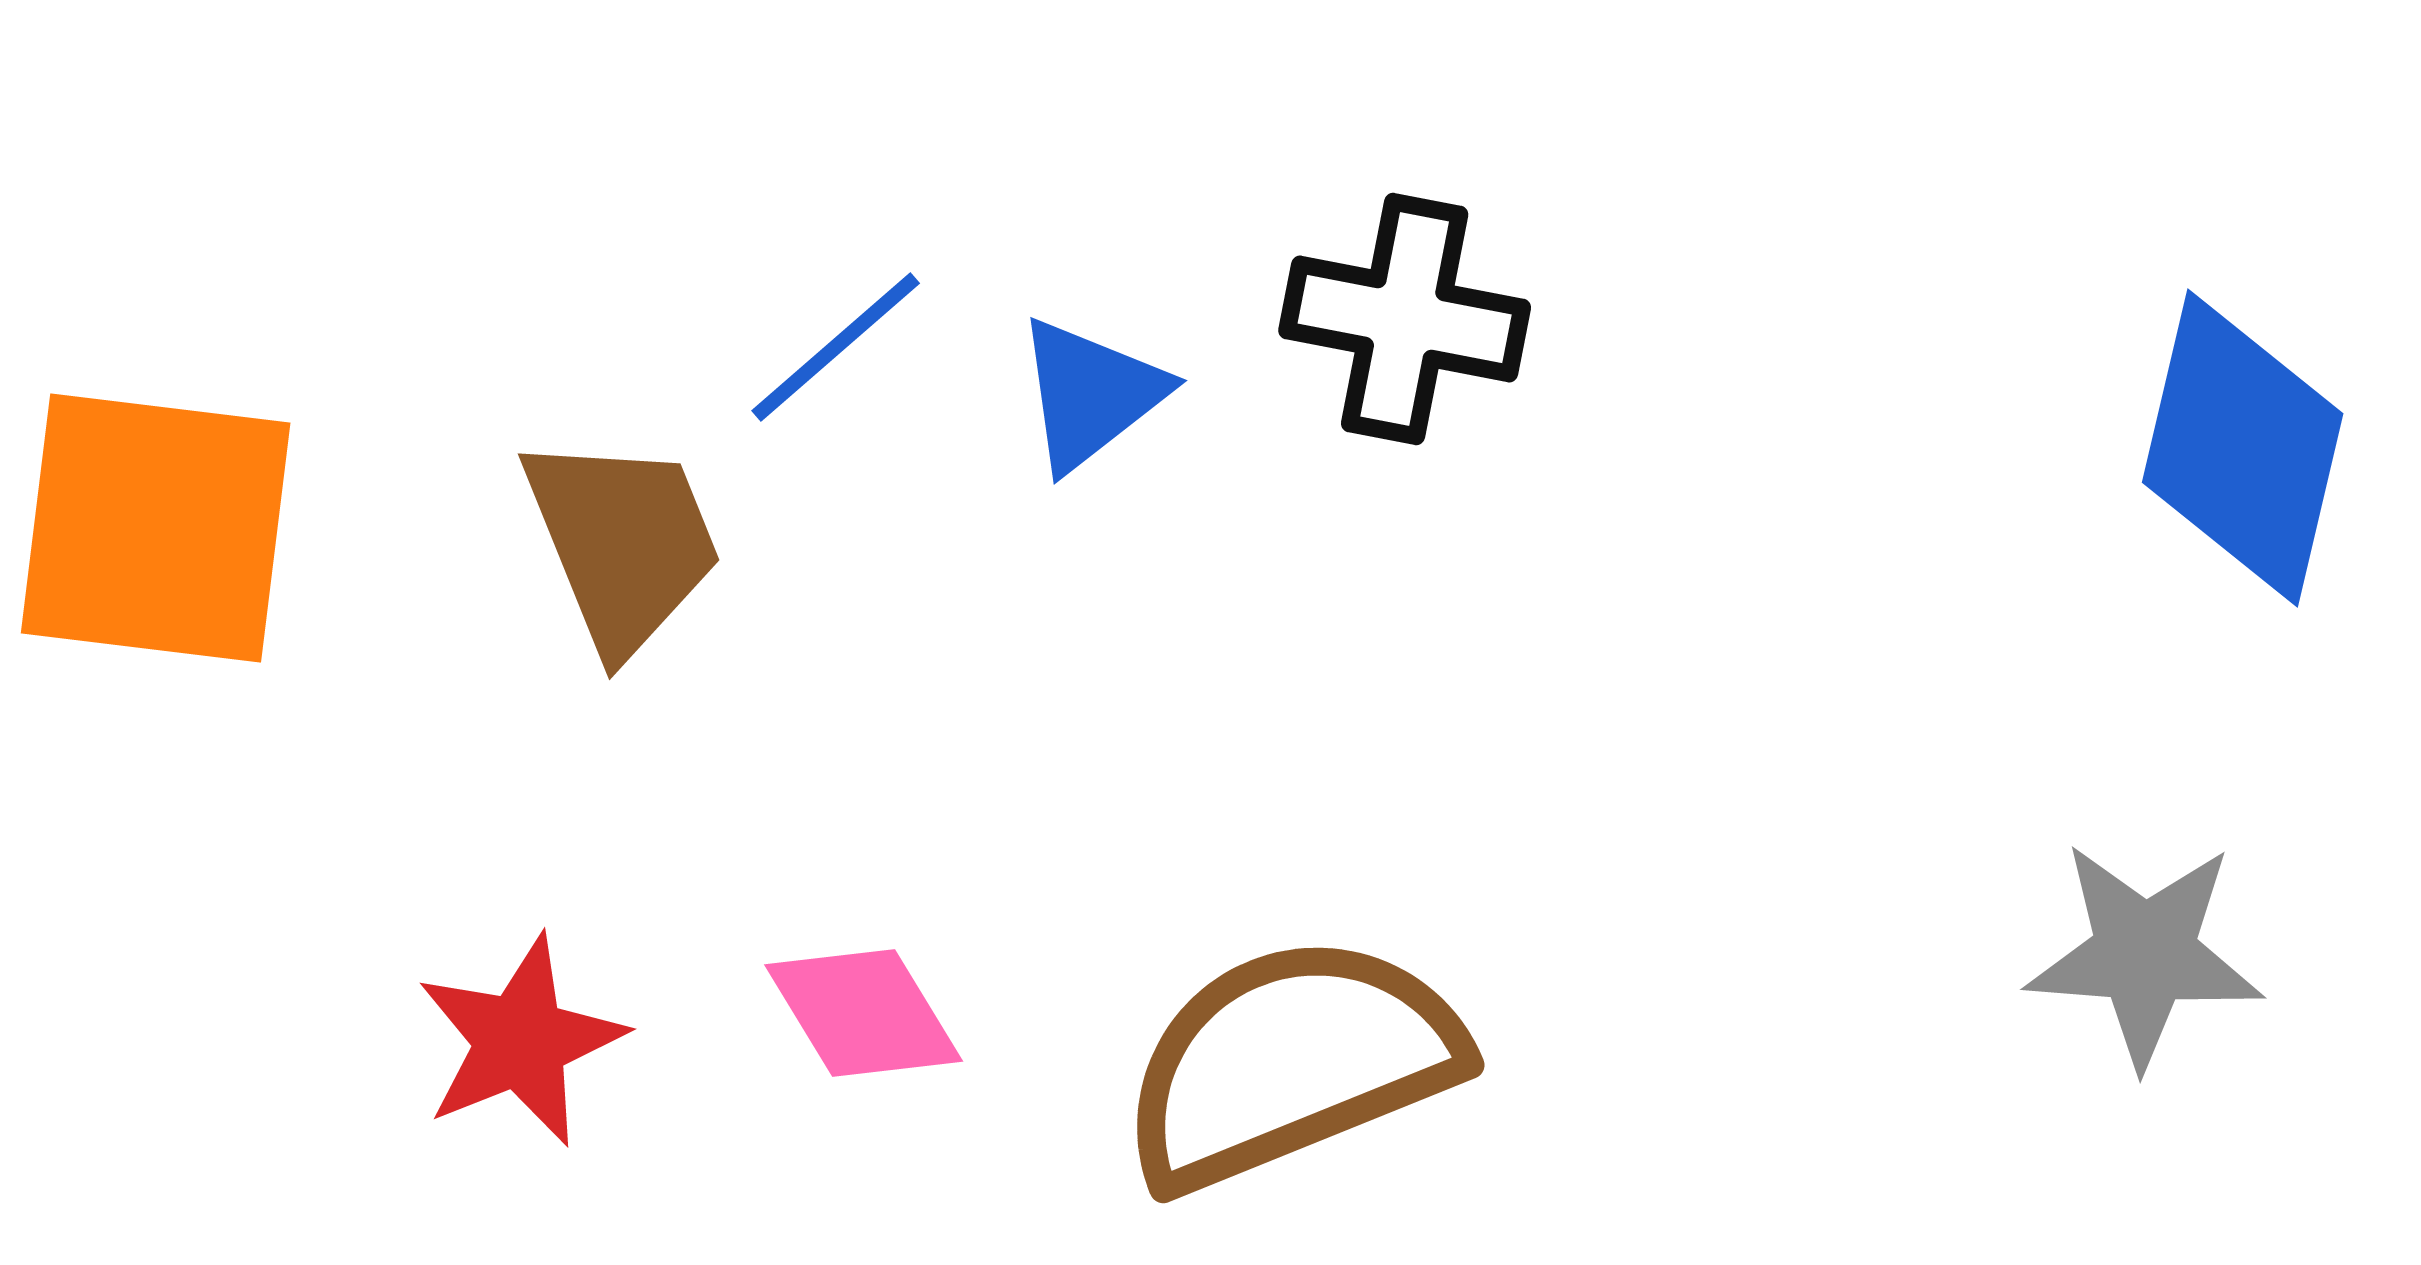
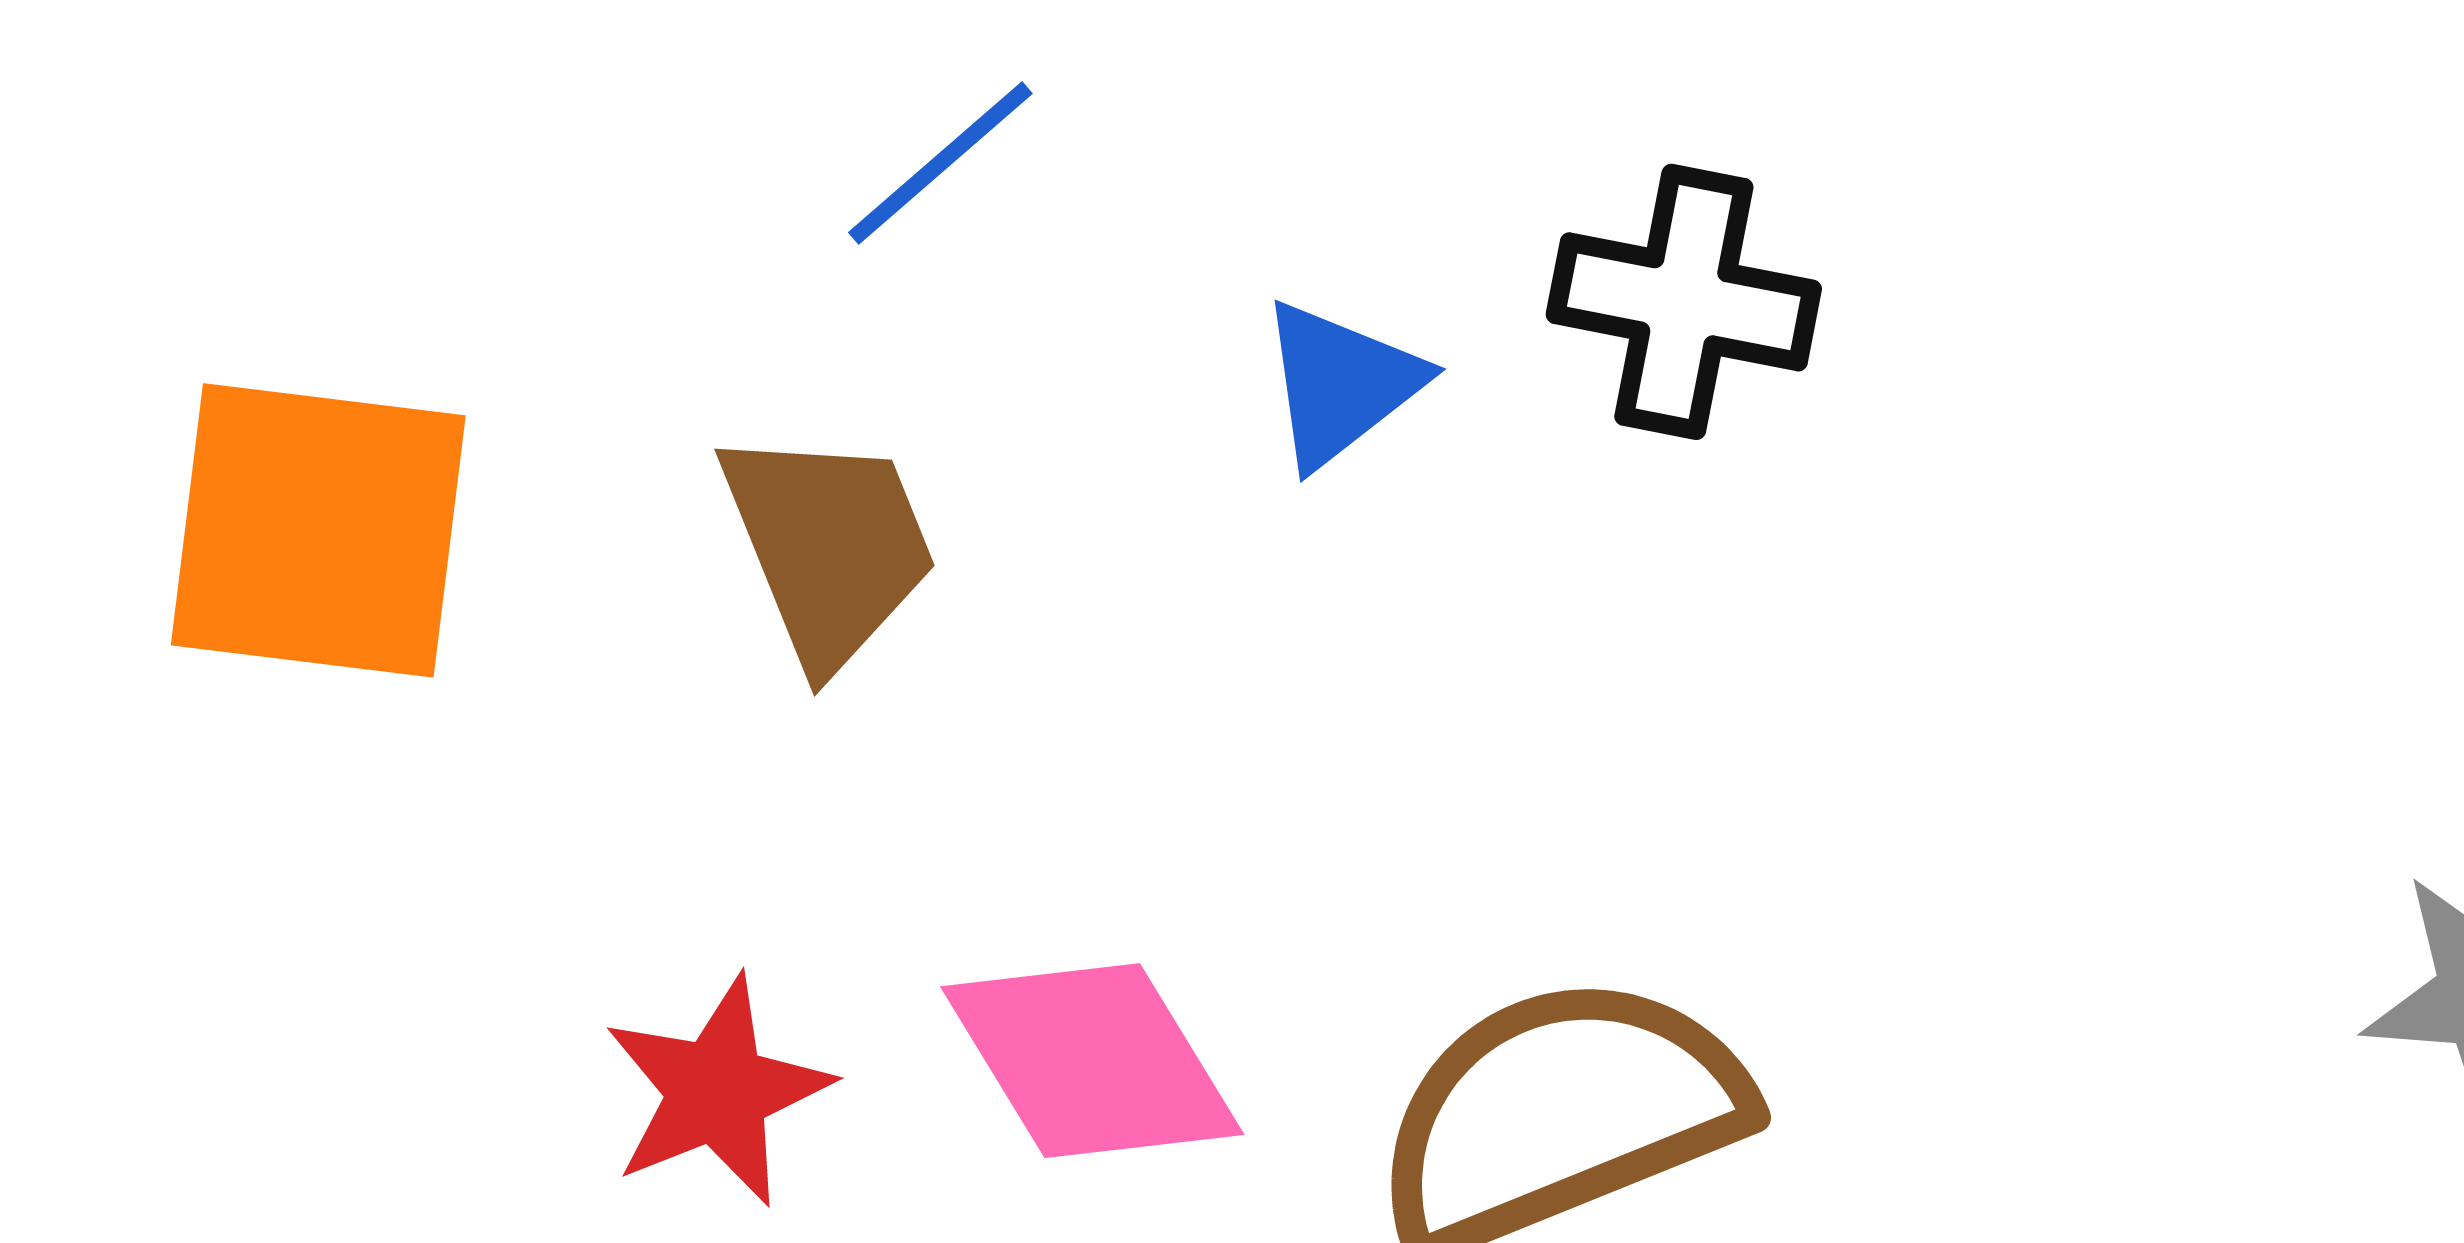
blue line: (836, 347) -> (940, 163), moved
pink diamond: (864, 1013) -> (1092, 1061), size x1.4

